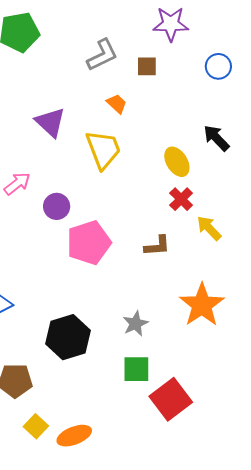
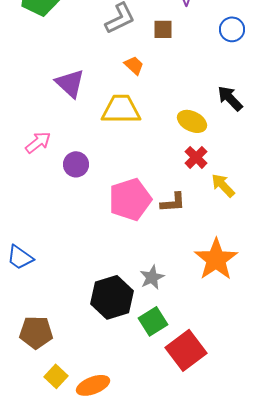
yellow trapezoid: (103, 149) -> (121, 109), turned -69
yellow ellipse: (177, 162) -> (192, 121), turned -32
pink pentagon: (89, 243) -> (130, 199), moved
black hexagon: (68, 337) -> (112, 297), moved
green square: (136, 369) -> (153, 321), turned -32

